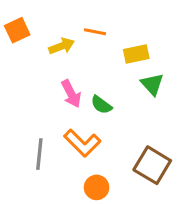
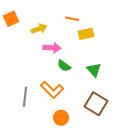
orange line: (95, 32) -> (72, 19), moved
green triangle: (152, 84) -> (94, 70), moved
pink arrow: (71, 94) -> (52, 48), moved, turned -60

